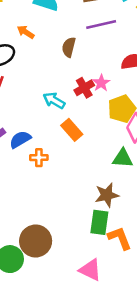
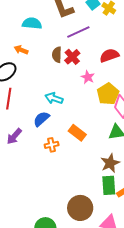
red cross: (84, 88) -> (72, 57), moved
orange rectangle: (72, 130) -> (77, 133), moved
blue semicircle: (20, 139) -> (41, 119), moved
brown circle: (36, 241) -> (80, 208), moved

